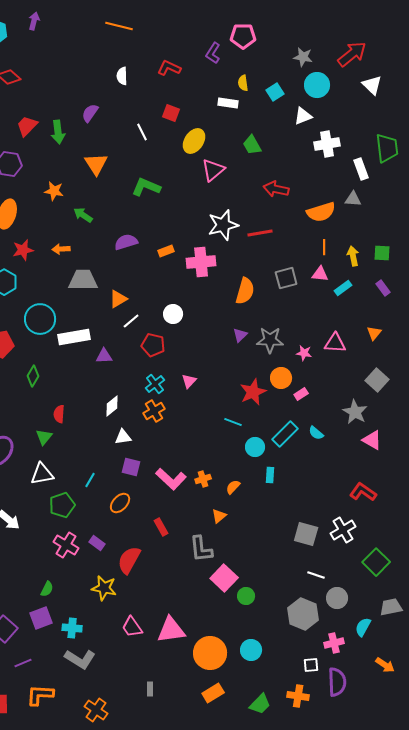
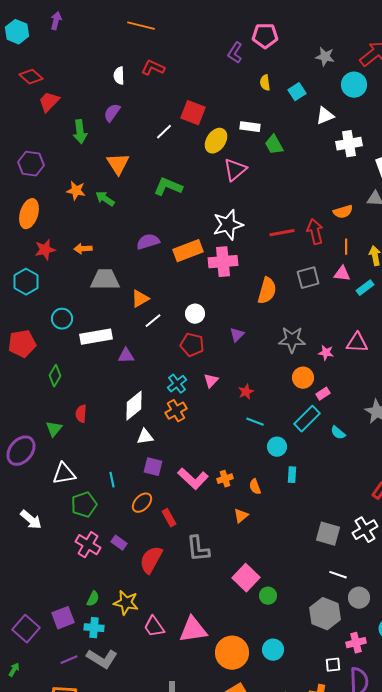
red L-shape: (169, 68) -> (153, 68), moved
white semicircle: (122, 76) -> (119, 76), moved
cyan circle: (317, 85) -> (354, 85), moved
white rectangle: (228, 103) -> (250, 127), moved
red square: (171, 113) -> (193, 113), size x1.4
red trapezoid: (27, 126) -> (49, 102), moved
white line: (142, 132) -> (164, 132), turned 72
red arrow: (276, 189) -> (315, 232), moved, turned 65
orange semicircle: (321, 212) -> (343, 212), size x0.7
green arrow: (83, 215) -> (105, 199), moved
white star: (223, 225) -> (228, 225), moved
orange rectangle: (166, 251) -> (188, 251), size x1.8
cyan circle: (40, 319) -> (62, 319), size x0.7
purple triangle: (240, 335) -> (237, 335), moved
red pentagon: (153, 345) -> (192, 345), moved
red star: (253, 392) -> (246, 392), moved, size x0.6
white diamond: (112, 406) -> (134, 406), size x1.4
cyan rectangle: (285, 434) -> (307, 419), moved
green triangle: (44, 437) -> (54, 429), moved
cyan line: (90, 480) -> (112, 480), turned -42
orange semicircle: (233, 487) -> (255, 487), turned -63
red rectangle: (161, 527) -> (169, 518), moved
gray L-shape: (201, 549) -> (198, 549), moved
yellow star: (104, 588) -> (126, 603), moved
green semicircle: (47, 589) -> (93, 599), moved
purple line: (23, 663) -> (69, 660), moved

